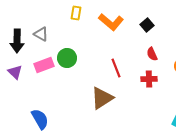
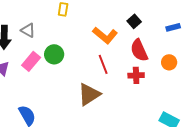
orange L-shape: (111, 22) -> (105, 35), moved
red semicircle: (152, 54) -> (139, 50), size x1.6
pink rectangle: (44, 65) -> (31, 61), turned -30

